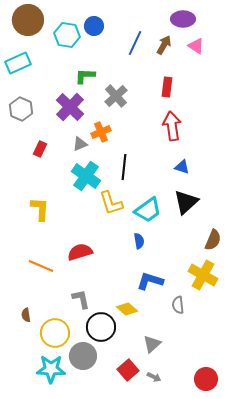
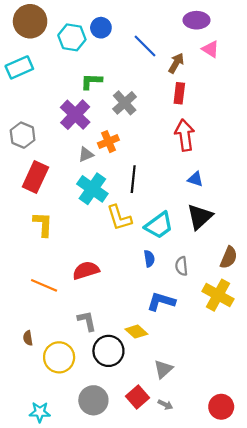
blue line: (135, 43) -> (145, 46), turned -70
brown arrow: (164, 45) -> (176, 63), moved
gray hexagon: (21, 109) -> (23, 135), moved
red rectangle: (40, 149) -> (35, 177), moved, size x1.8
gray semicircle: (178, 305) -> (181, 266), moved
gray circle: (83, 356) -> (93, 400), moved
cyan star: (51, 369) -> (40, 412), moved, size x0.7

